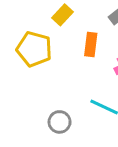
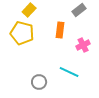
yellow rectangle: (62, 15) -> (29, 10), moved

